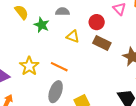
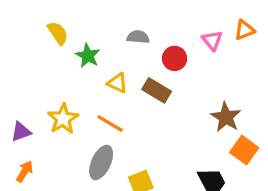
gray semicircle: (62, 12) -> (138, 37), moved
yellow triangle: (73, 36) -> (118, 83), moved
brown rectangle: (102, 43) -> (157, 90), moved

